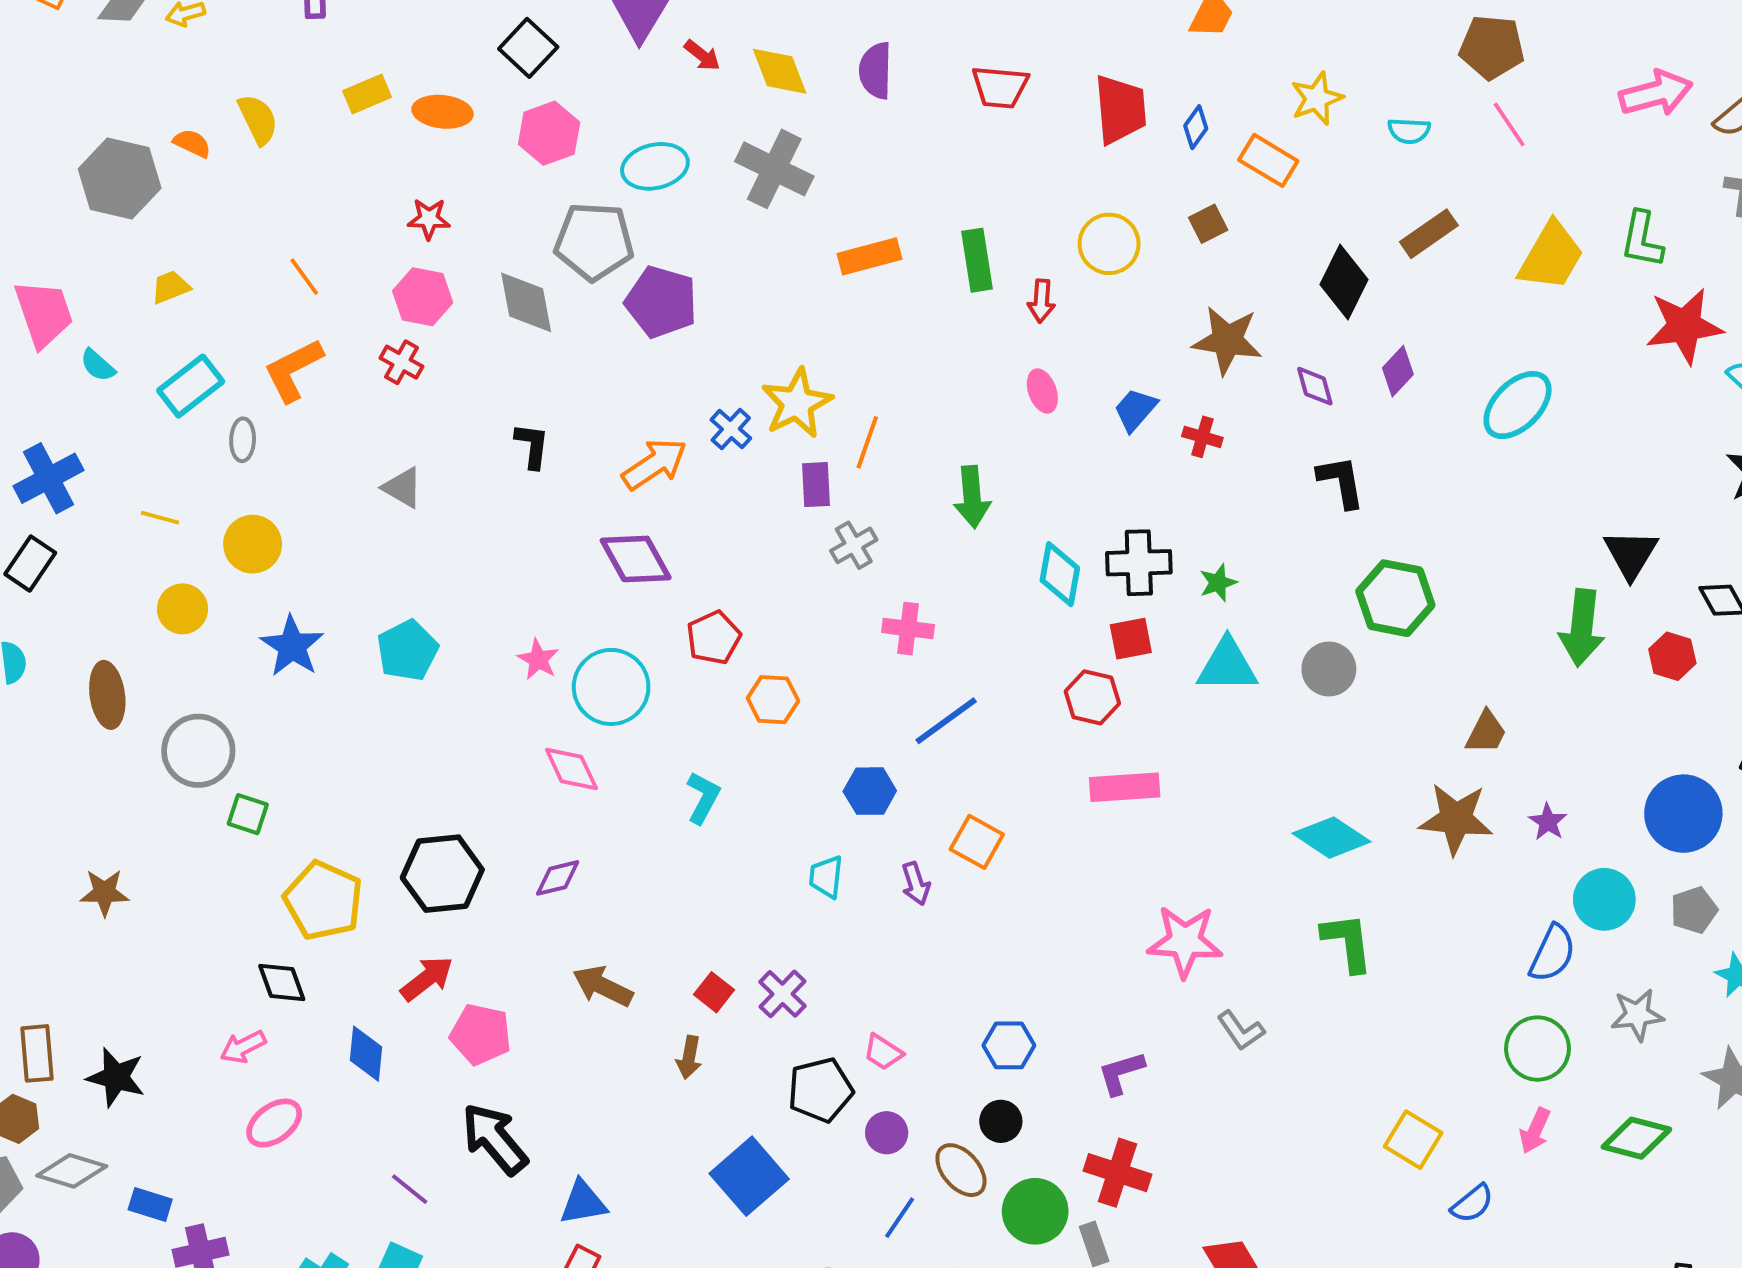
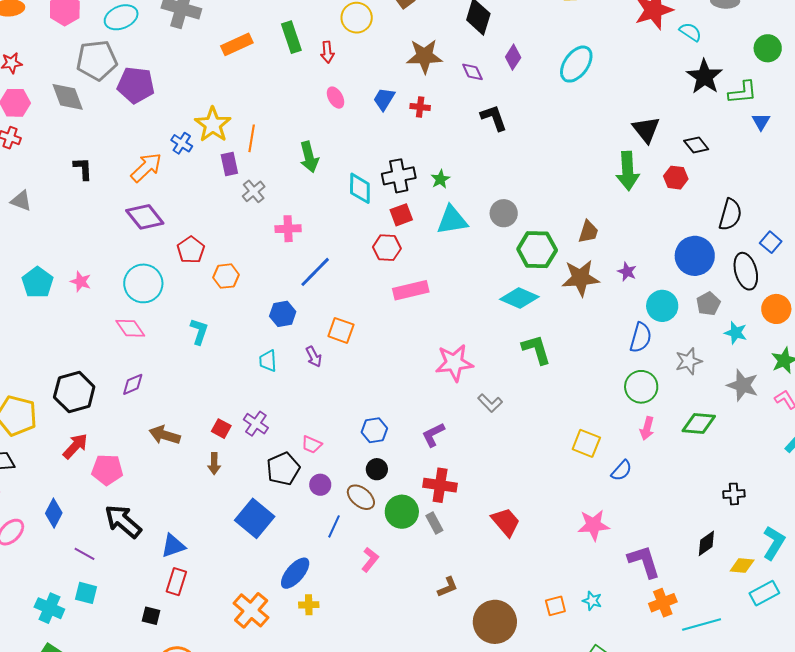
green hexagon: (1395, 598) -> (537, 250), moved
pink star: (538, 659) -> (81, 282), moved
blue diamond: (366, 1054) -> (54, 513), moved, turned 32

